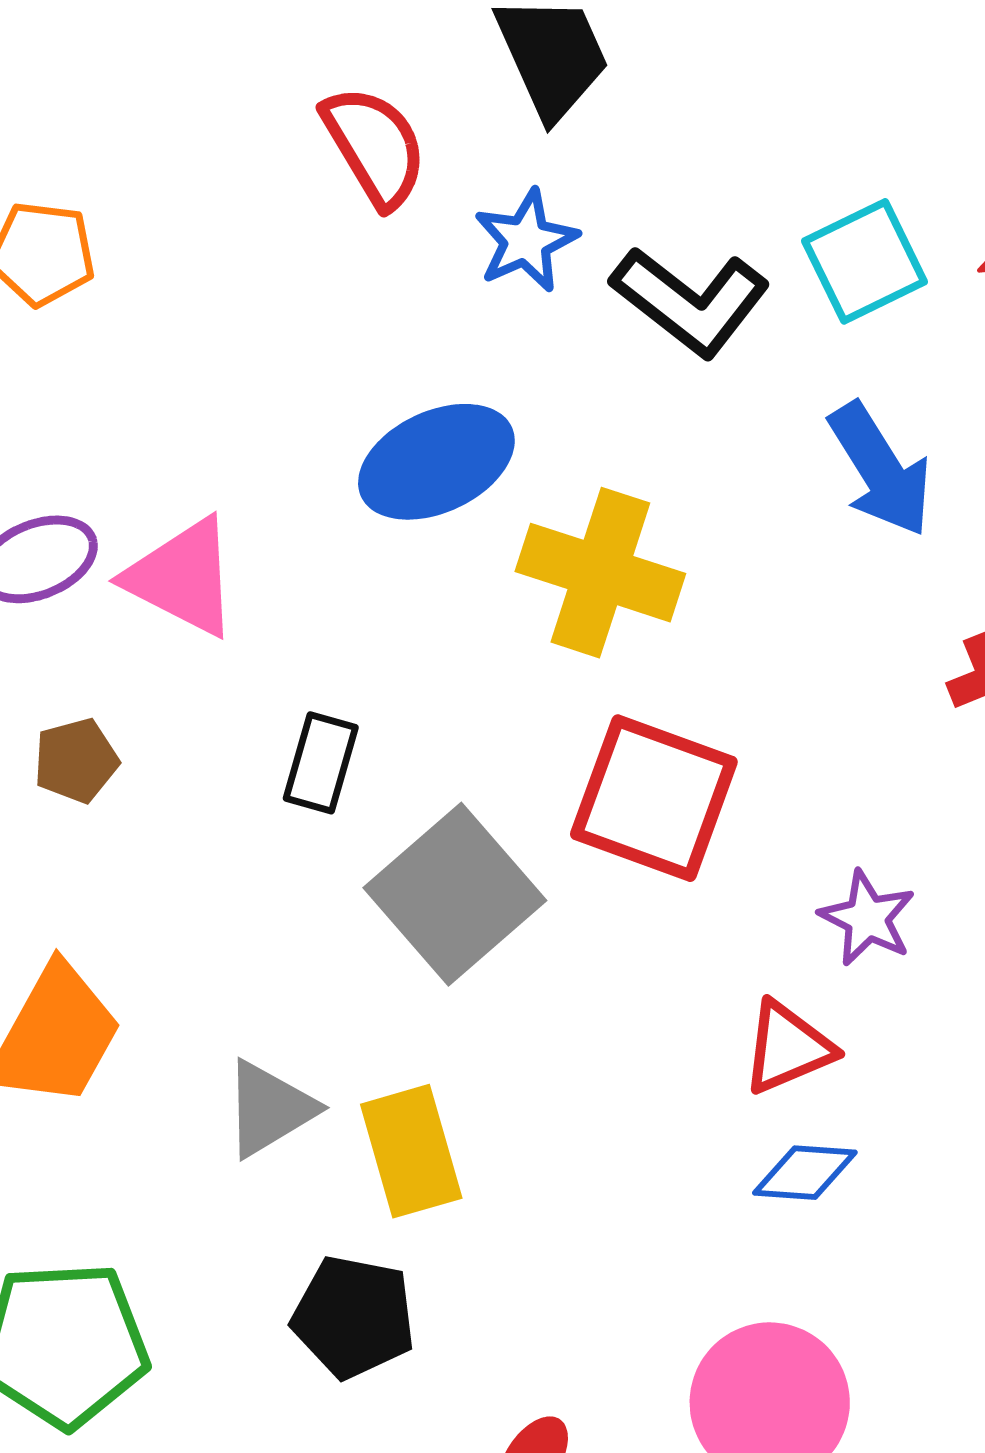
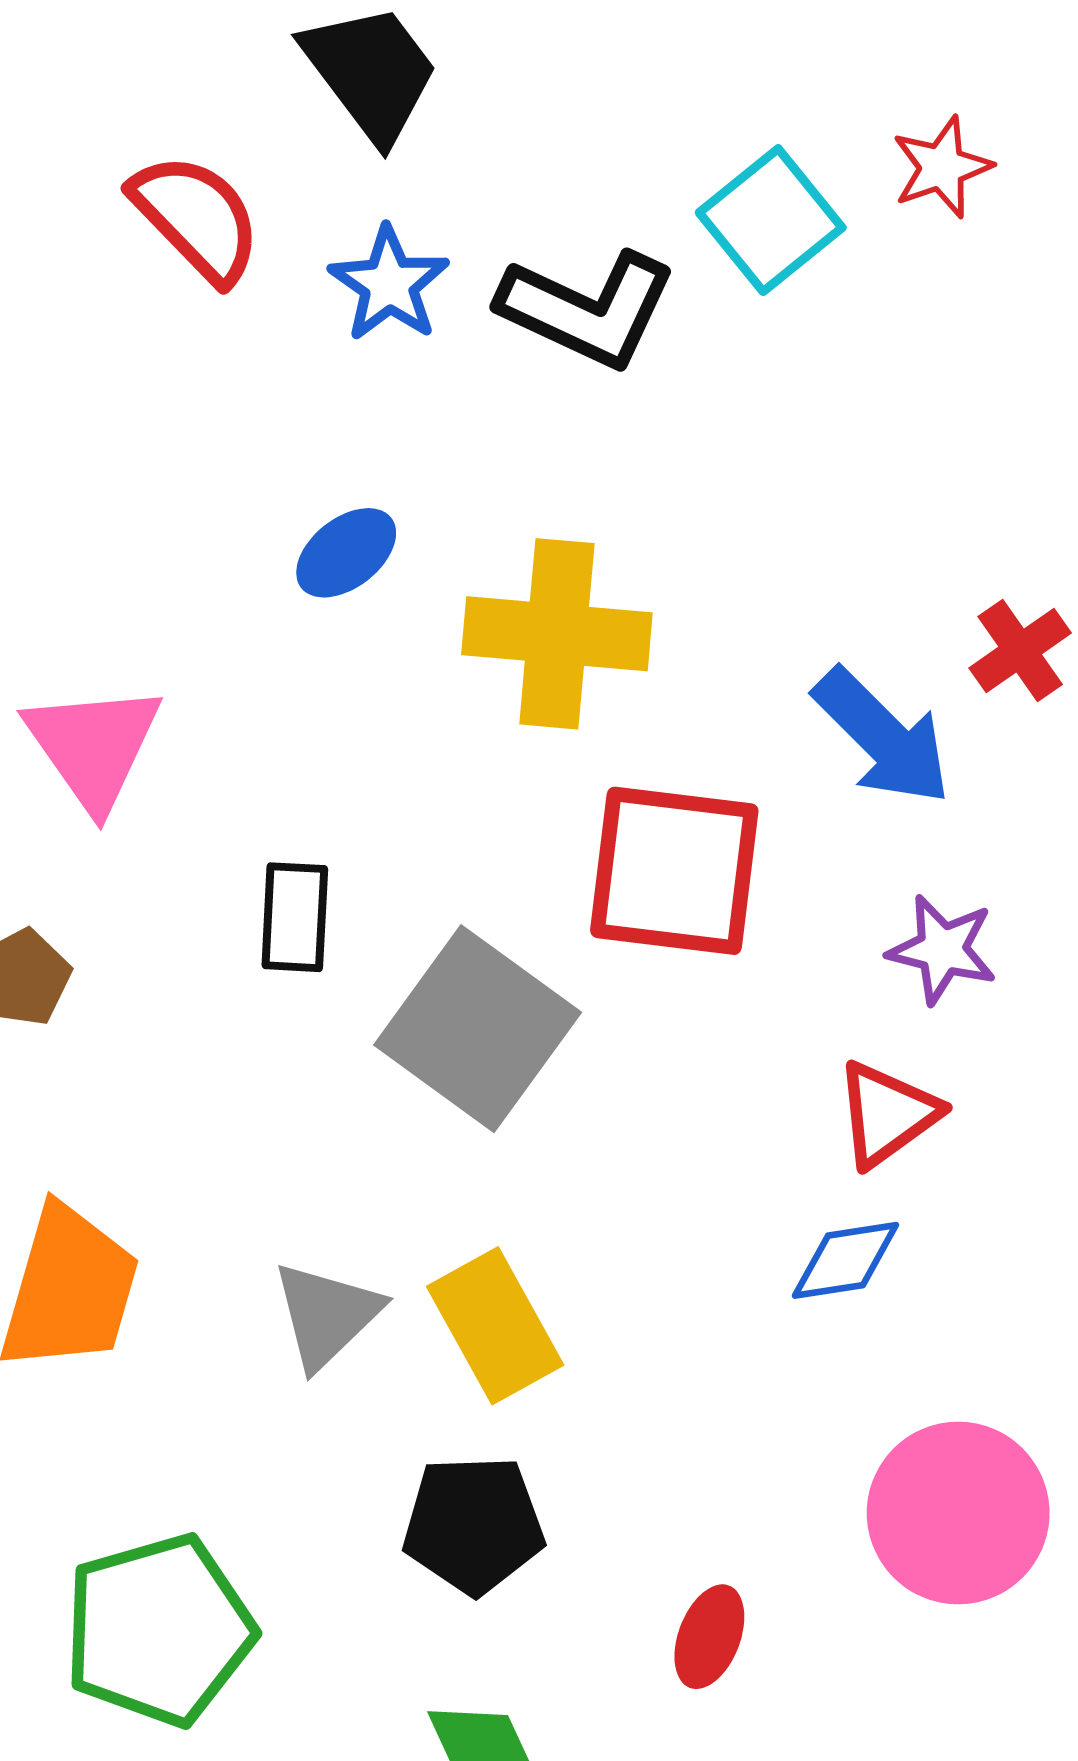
blue ellipse: (436, 462) -> (346, 553), size x0.6
blue arrow: (880, 470) -> (882, 737), moved
pink triangle: (182, 577) -> (93, 746), turned 41
blue diamond: (805, 1173) -> (845, 1260), moved

